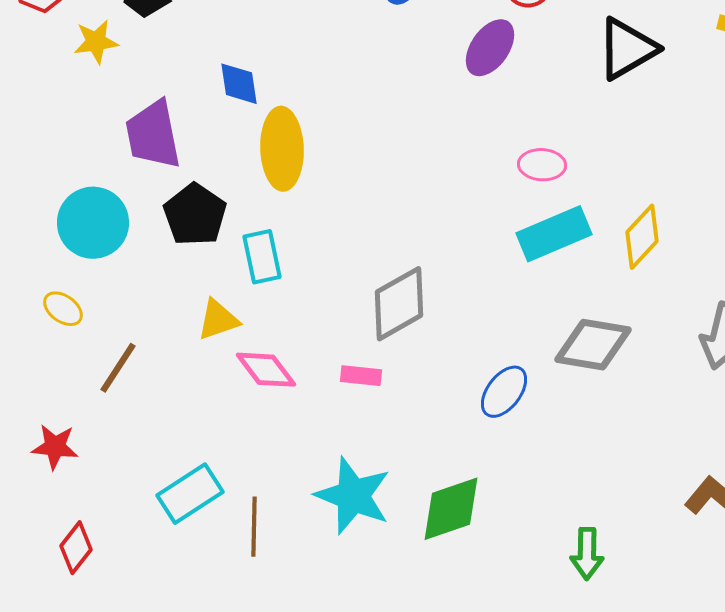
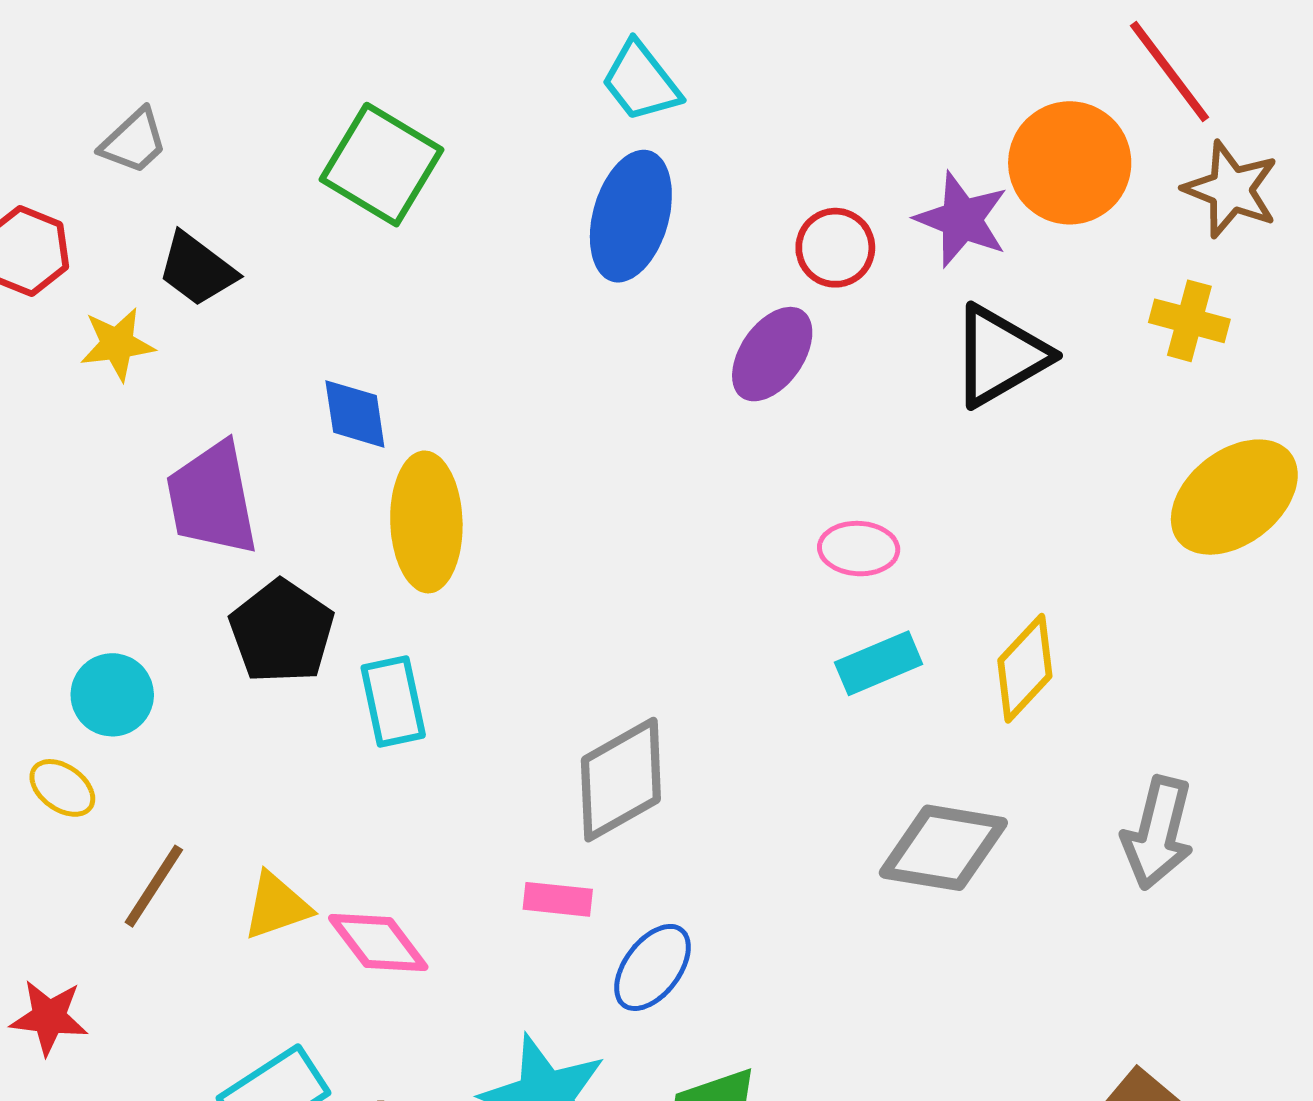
cyan circle: (93, 223) -> (112, 695), moved, size x0.7
cyan rectangle: (554, 234) -> (879, 663), size x0.7
yellow triangle: (218, 320) -> (277, 906), moved
pink diamond: (266, 370) -> (378, 943), moved
blue ellipse: (504, 392) -> (652, 967), moved

